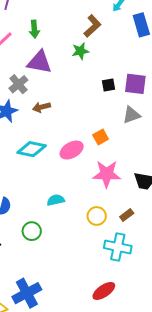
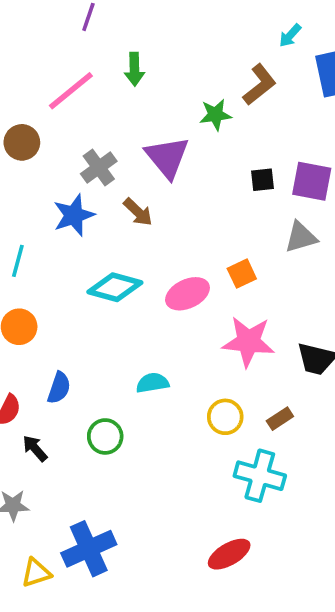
brown L-shape: (92, 26) -> (259, 85), moved
purple triangle: (39, 62) -> (167, 157), moved, turned 36
brown arrow: (41, 107) -> (138, 212), turned -126

